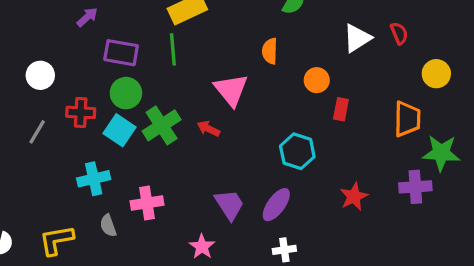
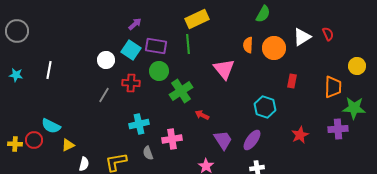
yellow circle: (436, 74) -> (357, 66), moved
orange circle: (317, 80) -> (274, 48), moved, size x1.5
red arrow: (208, 129) -> (202, 115), moved
cyan square: (119, 130) -> (131, 50), moved

